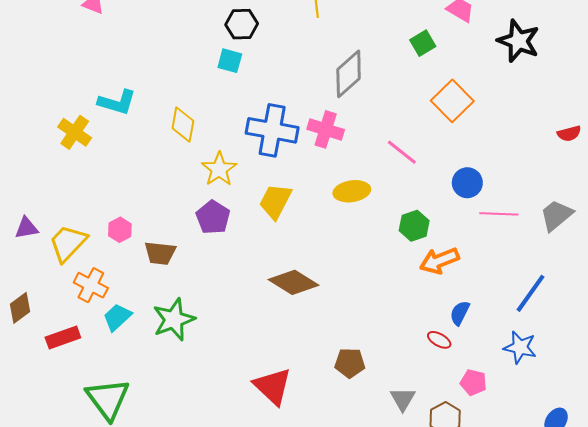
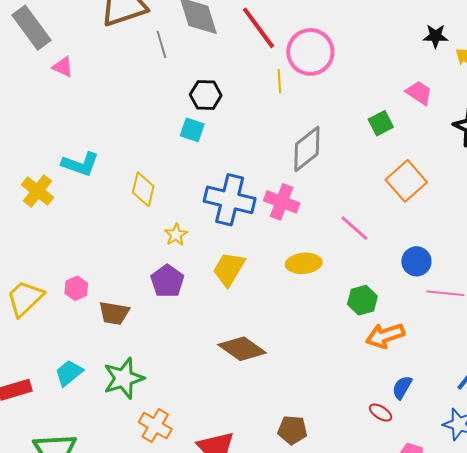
yellow star: (219, 169) -> (176, 235), size x0.7
orange cross: (91, 285) -> (155, 426), moved

